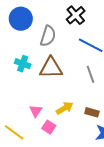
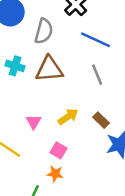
brown rectangle: (92, 112) -> (101, 120), turned 32
pink square: (49, 127) -> (59, 150), moved

